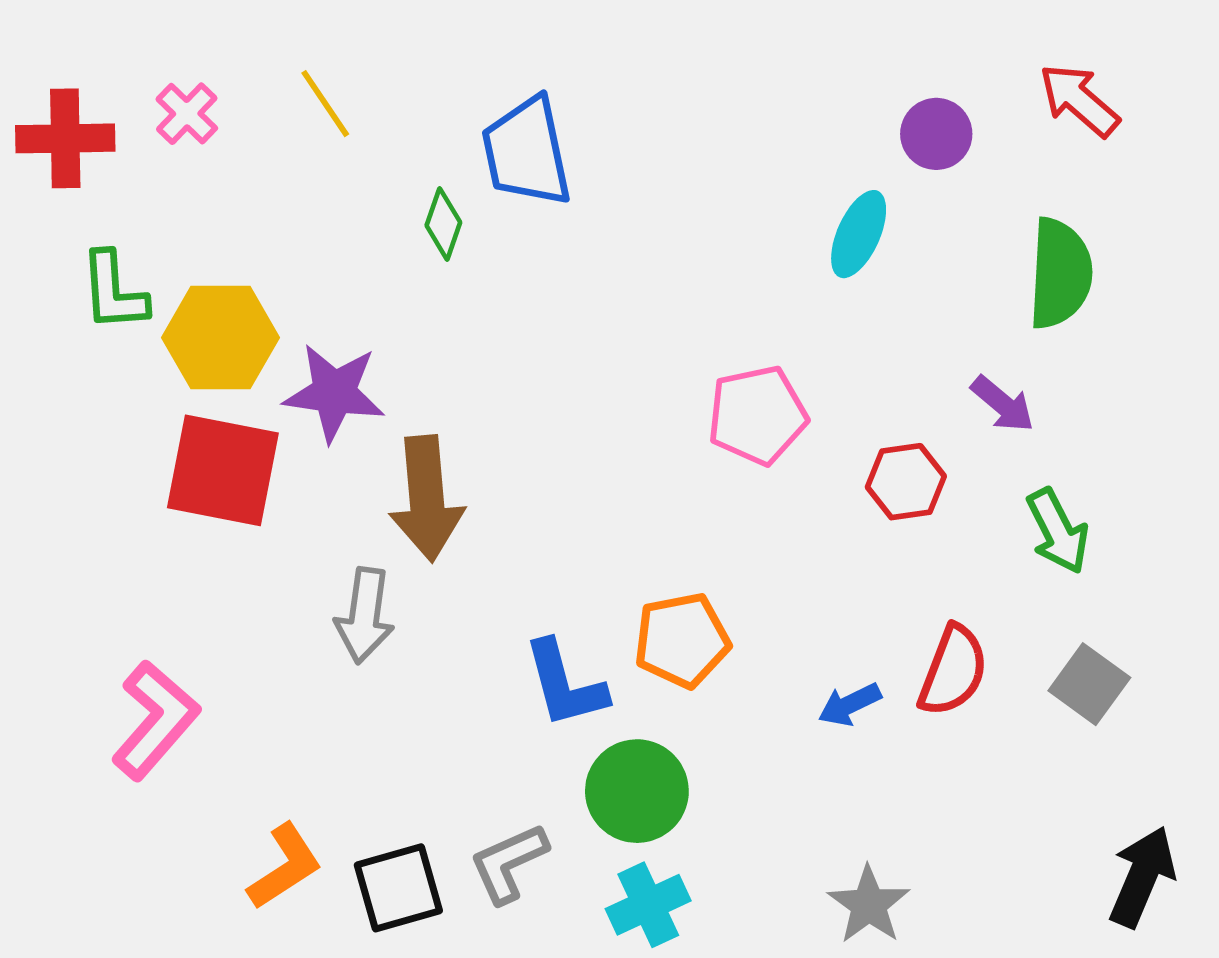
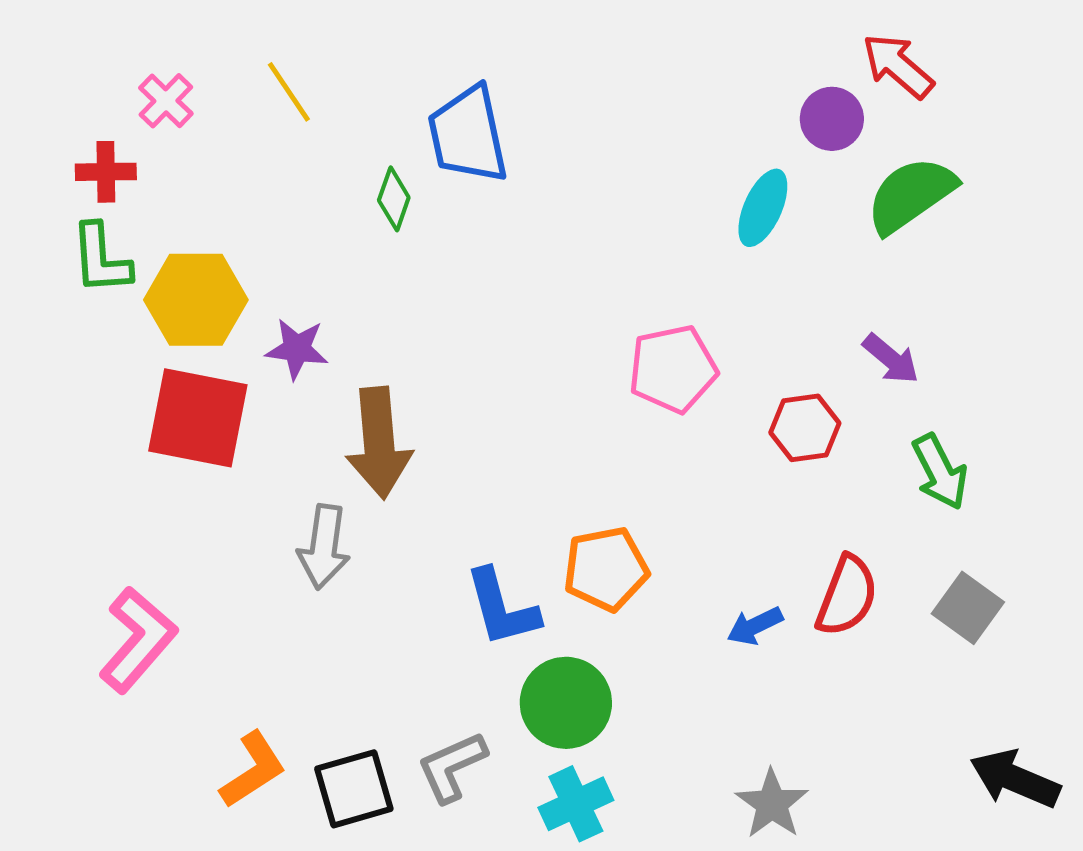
red arrow: (1079, 100) -> (898, 66), moved
red cross: (65, 138) -> (106, 172), moved, size x0.7
green semicircle: (1060, 273) -> (911, 195), moved, turned -128
purple star: (334, 393) -> (297, 349), size x0.7
black arrow: (1142, 877) -> (1015, 779), turned -90

